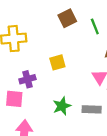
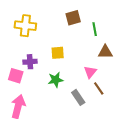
green star: (62, 106) -> (56, 80), moved
gray rectangle: (92, 109) -> (78, 97), turned 42

